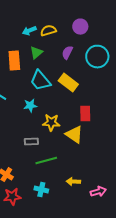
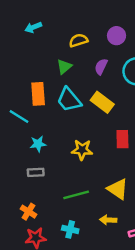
cyan arrow: (29, 31) -> (33, 27), moved
orange rectangle: (14, 61) -> (38, 94), moved
cyan star: (30, 106) -> (38, 144), moved
yellow triangle: (74, 135) -> (118, 189), moved
gray rectangle: (31, 142) -> (36, 172), moved

